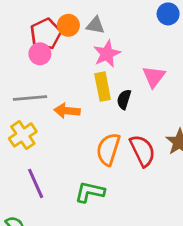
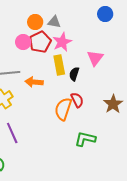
red pentagon: (46, 34) -> (40, 42), moved
pink circle: (40, 54) -> (23, 42), moved
red semicircle: (142, 151) -> (77, 100), moved, size x0.7
green L-shape: (90, 192) -> (85, 139), moved

